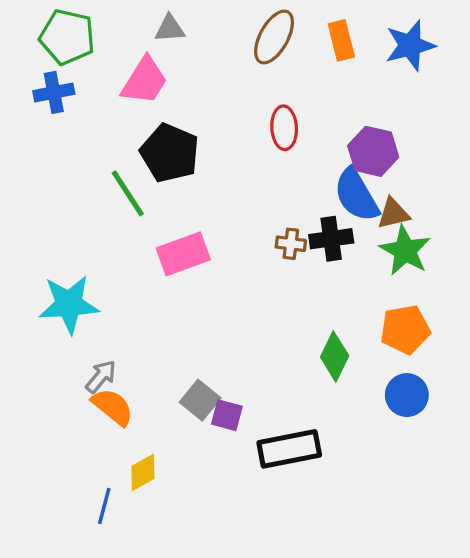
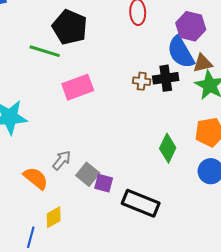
green line: (128, 193) -> (45, 51), turned -40
gray arrow: (101, 377) -> (62, 160), moved
black rectangle: (289, 449) -> (141, 203), turned 33

